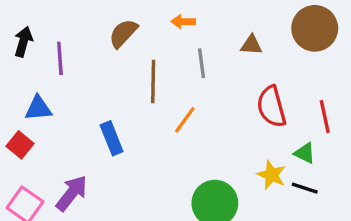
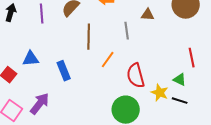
purple line: (60, 58) -> (42, 14), moved
gray line: (201, 63) -> (127, 31), moved
red semicircle: (271, 107) -> (136, 76), moved
blue triangle: (38, 108) -> (31, 59), moved

